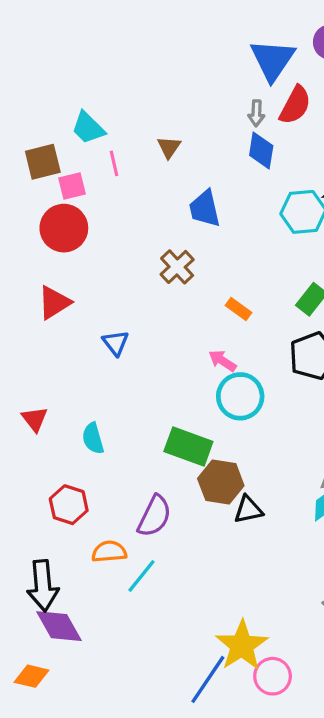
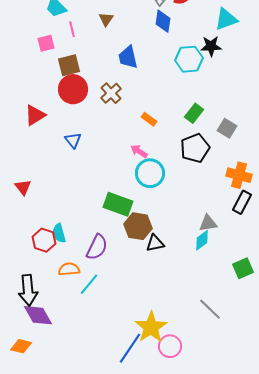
brown square: (43, 162) -> (69, 65), moved
red circle: (64, 228) -> (73, 89), moved
cyan semicircle: (93, 438) -> (59, 233), moved

